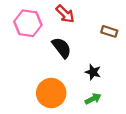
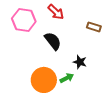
green arrow: (93, 99) -> (67, 78), moved

